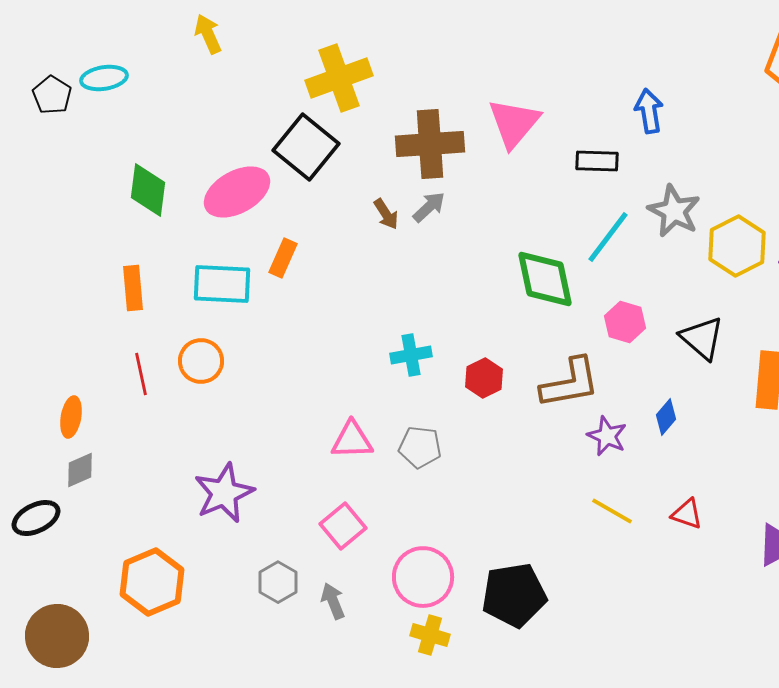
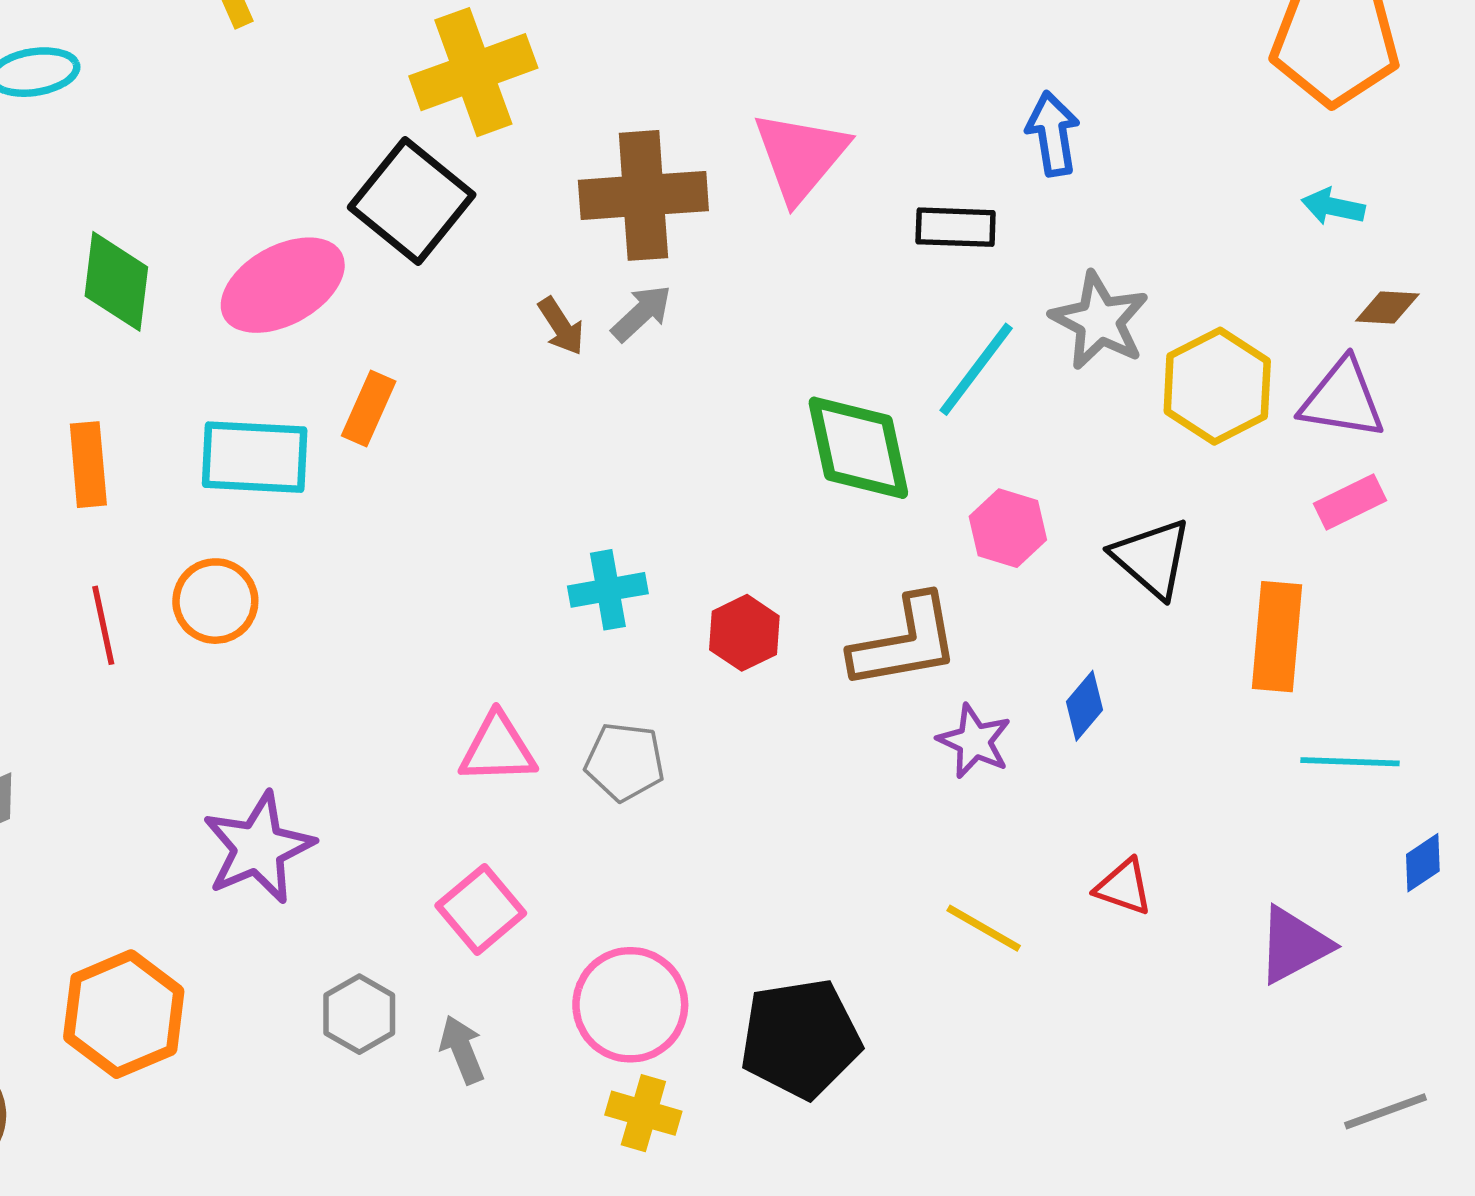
yellow line: (612, 511) -> (984, 928), moved

